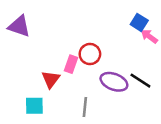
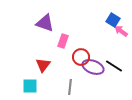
purple triangle: (19, 26) -> (45, 23), moved
red circle: (90, 54) -> (81, 57), moved
pink rectangle: (71, 64) -> (63, 41), moved

